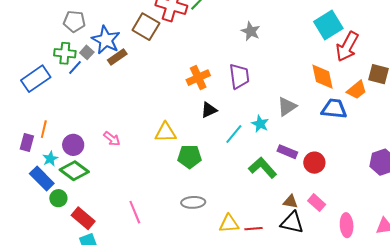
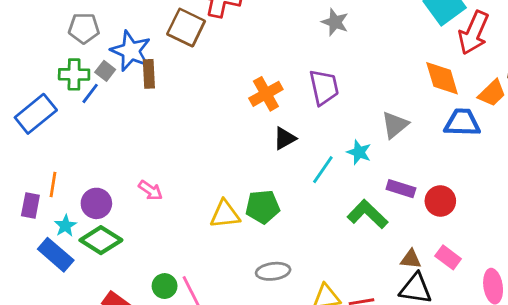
brown rectangle: (117, 57) -> (149, 74), turned -54
yellow triangle: (165, 132) -> (225, 214), moved
green circle: (58, 198) -> (165, 286), moved

